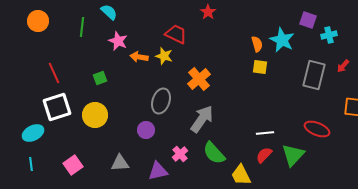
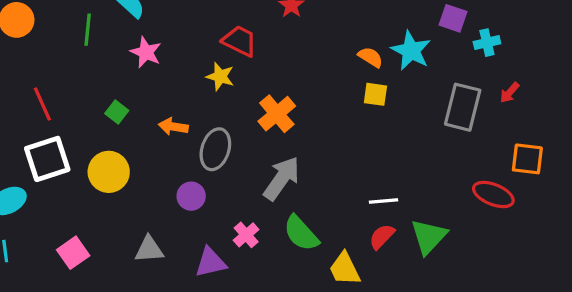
orange semicircle: (257, 44) -> (371, 57), turned -42
orange arrow: (139, 57) -> (173, 127), moved
green square: (100, 78) -> (117, 112), turned -32
red ellipse: (317, 129) -> (493, 194), moved

